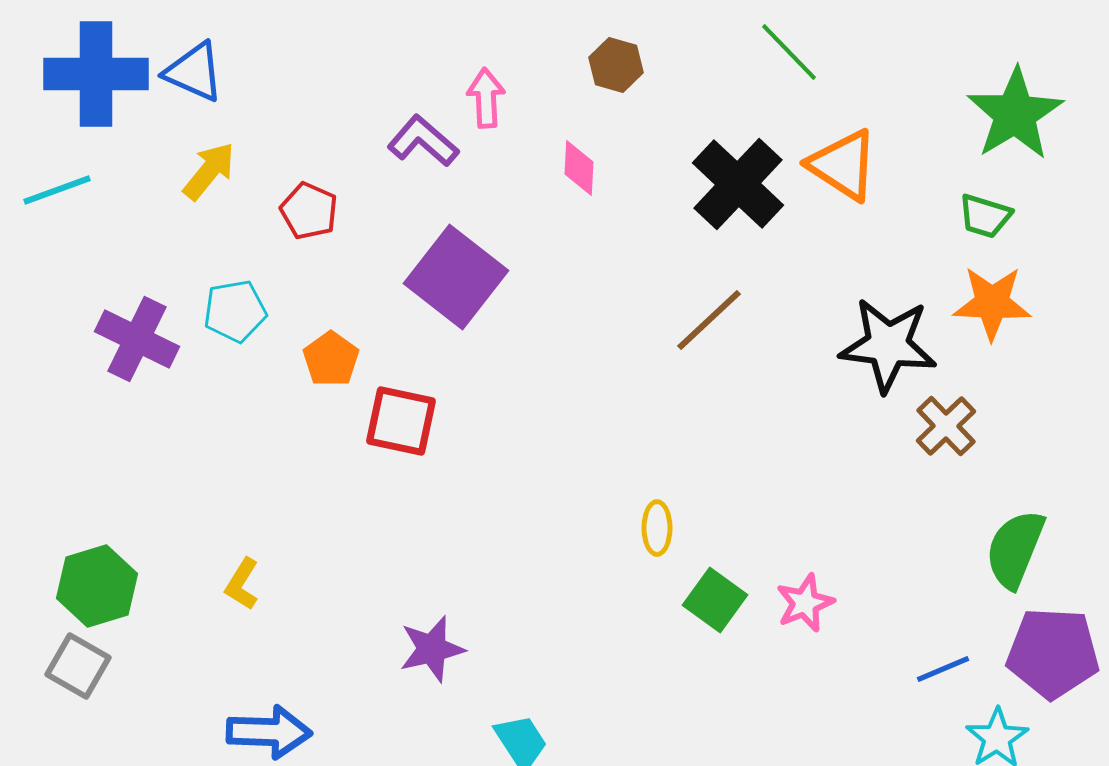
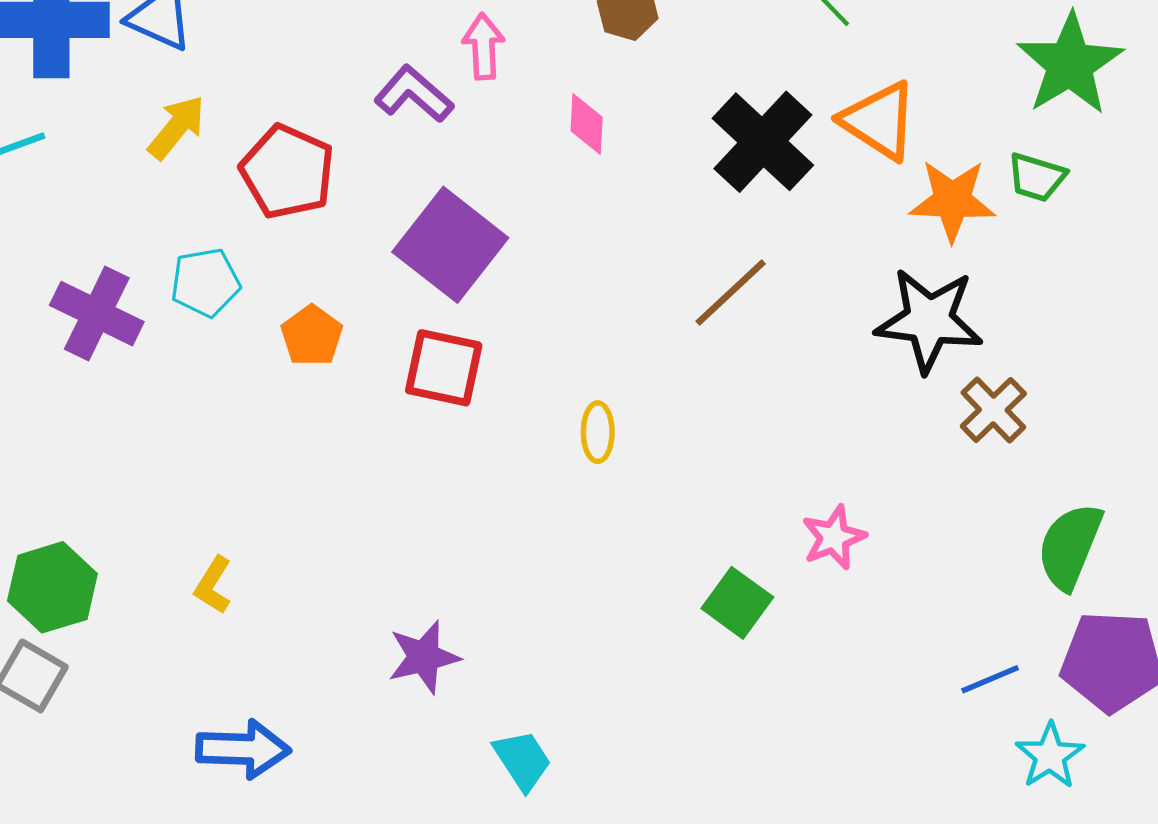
red pentagon: (309, 211) -> (287, 172), size x1.5
orange star: (992, 303) -> (952, 200), moved
red square: (401, 421) -> (444, 368), moved
yellow ellipse: (657, 528) -> (598, 432), moved
pink star: (805, 603) -> (834, 537), moved

